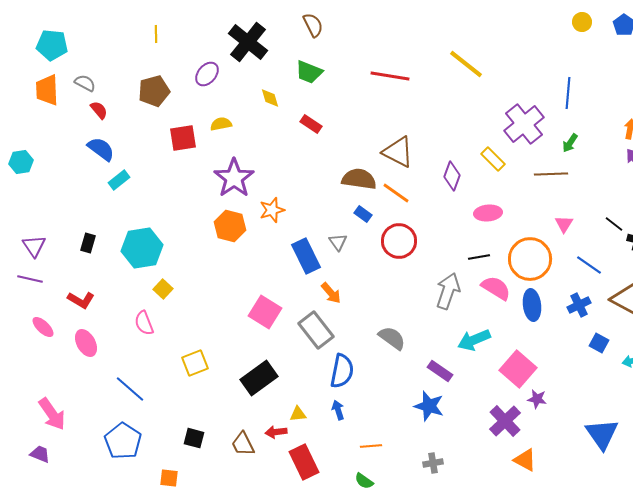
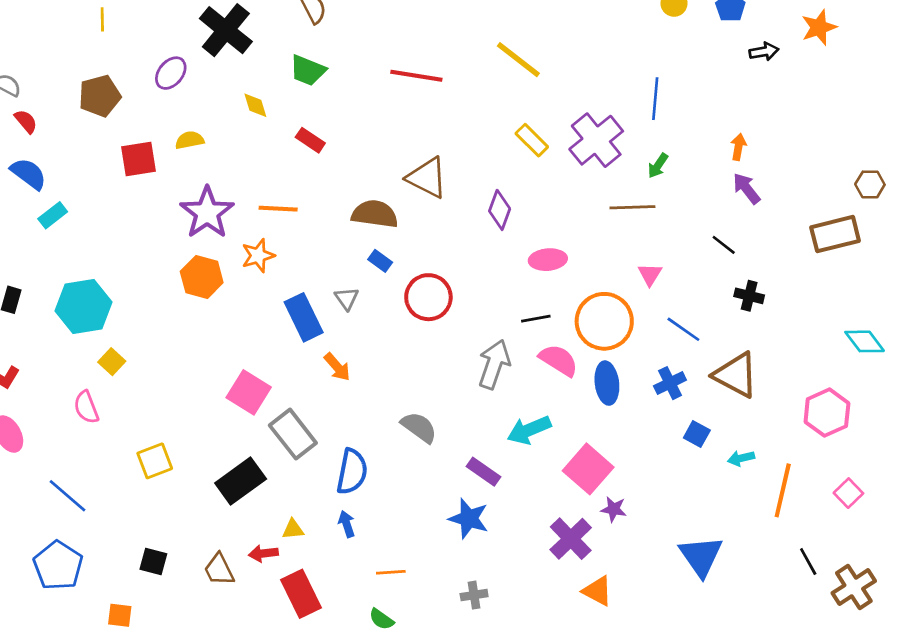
yellow rectangle: (493, 159) -> (532, 140), moved
orange line: (396, 193) -> (278, 209), moved, turned -32
black line: (614, 224) -> (724, 245), moved
gray rectangle: (316, 330) -> (293, 434), moved

